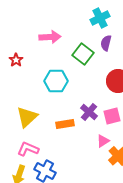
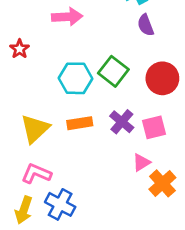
purple semicircle: (106, 43) -> (146, 25), turned -35
green square: (83, 54) -> (113, 71), moved
orange rectangle: (65, 124) -> (80, 123), moved

